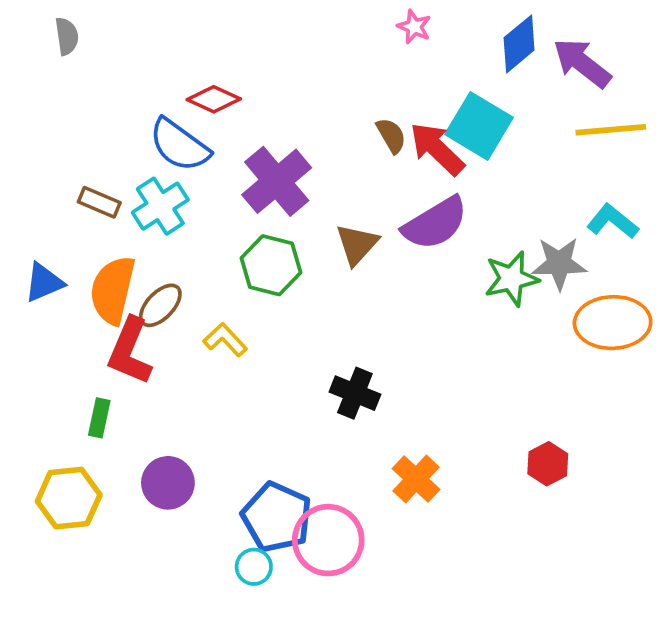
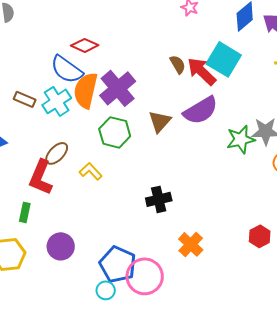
orange semicircle: (113, 290) -> (86, 90), moved
black cross: (355, 393) -> (159, 199), turned -35

